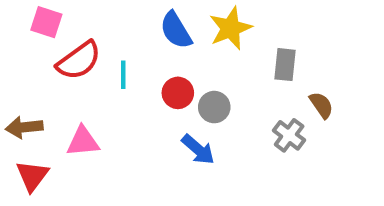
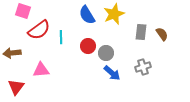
brown semicircle: (321, 105) -> (162, 34), moved
brown arrow: (24, 127) -> (12, 53), moved
gray cross: (289, 135) -> (143, 67), turned 35
blue arrow: (198, 149) -> (112, 73), moved

